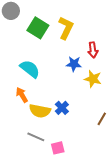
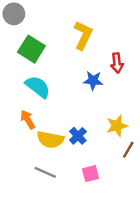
green square: (38, 28) -> (31, 49), moved
yellow star: (93, 79) -> (117, 126), moved, turned -30
pink square: (58, 148) -> (91, 174), moved

